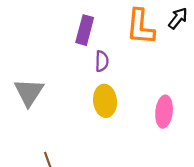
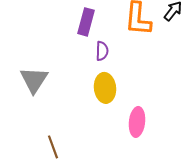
pink ellipse: (164, 112) -> (137, 122), moved

